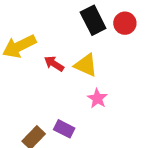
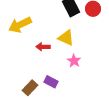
red arrow: (54, 64) -> (43, 47), moved, turned -32

